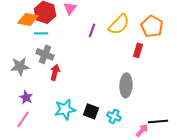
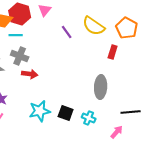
yellow semicircle: (119, 24) -> (94, 26), turned 80
purple line: (92, 30) -> (67, 32), turned -56
red arrow: (55, 72) -> (30, 74), turned 84
black line: (158, 121) -> (131, 112), moved

